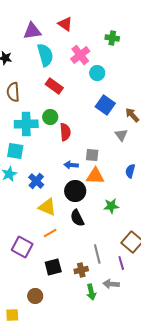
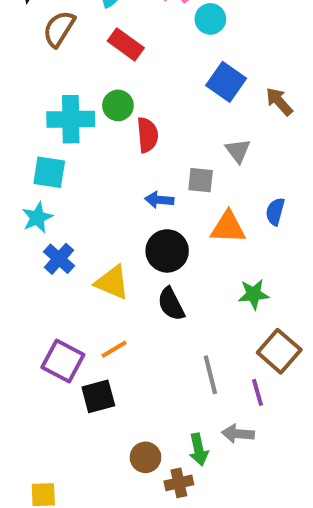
brown semicircle: (13, 92) -> (59, 29), moved, turned 36
gray triangle: (121, 135) -> (238, 151), moved
orange triangle: (95, 176) -> (228, 227), moved
blue cross: (36, 181) -> (59, 259), moved
green star: (111, 206) -> (254, 294), moved
orange line: (50, 233) -> (114, 349), moved
black square: (53, 267) -> (98, 396), moved
brown cross: (81, 270) -> (179, 483), moved
brown circle: (35, 296) -> (145, 457), moved

